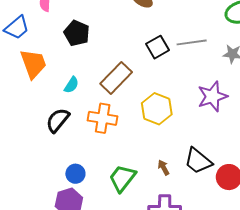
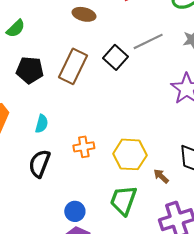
brown rectangle: (116, 78) -> (73, 66), moved
yellow hexagon: (157, 109) -> (130, 154), moved
orange cross: (103, 118) -> (84, 147), size x0.7

